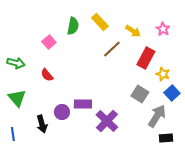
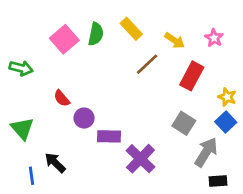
pink square: (49, 42) -> (64, 39), moved, size x1.5
green arrow: (16, 63) -> (21, 68), moved
yellow star: (163, 74) -> (227, 97), moved
purple circle: (62, 112) -> (84, 118), moved
black arrow: (42, 124) -> (55, 163), turned 150
blue line: (13, 134) -> (32, 176), moved

